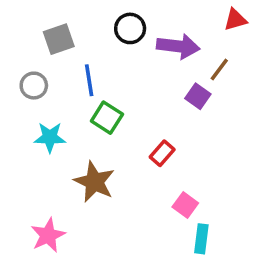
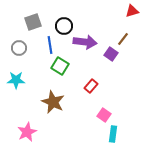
black circle: (130, 28) -> (64, 26), moved
purple arrow: (178, 46) -> (85, 42), moved
cyan star: (50, 137) -> (16, 80), moved

